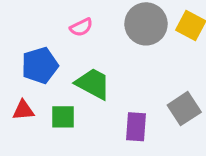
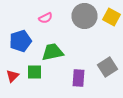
green trapezoid: (93, 84) -> (52, 52), turned -40
red triangle: (23, 110) -> (12, 76), moved, turned -40

